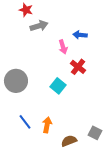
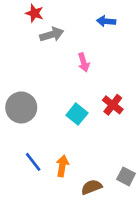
blue arrow: (80, 35) -> (106, 21), moved
red cross: (78, 67) -> (113, 105), moved

